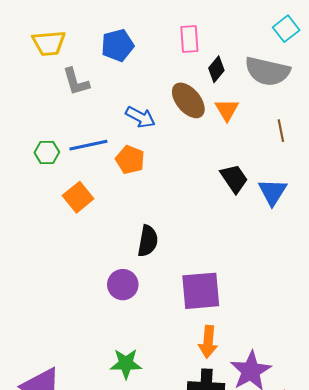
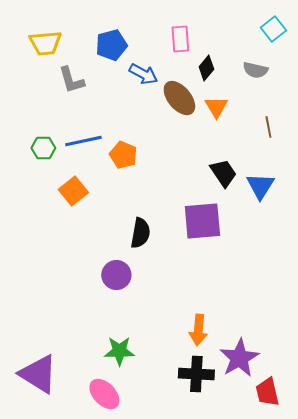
gray semicircle: (267, 71) -> (255, 70), size x0.6
blue arrow: (140, 117) -> (143, 74), moved
purple square: (201, 291) -> (202, 221), moved

